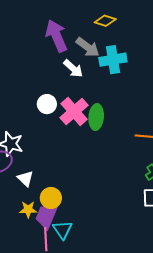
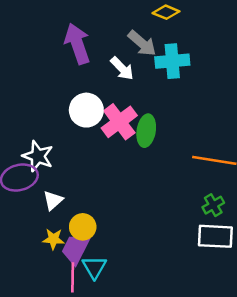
purple arrow: (56, 36) -> (77, 44), moved
white circle: (47, 104) -> (86, 110), size x1.4
white triangle: (25, 179) -> (53, 200), turned 30

